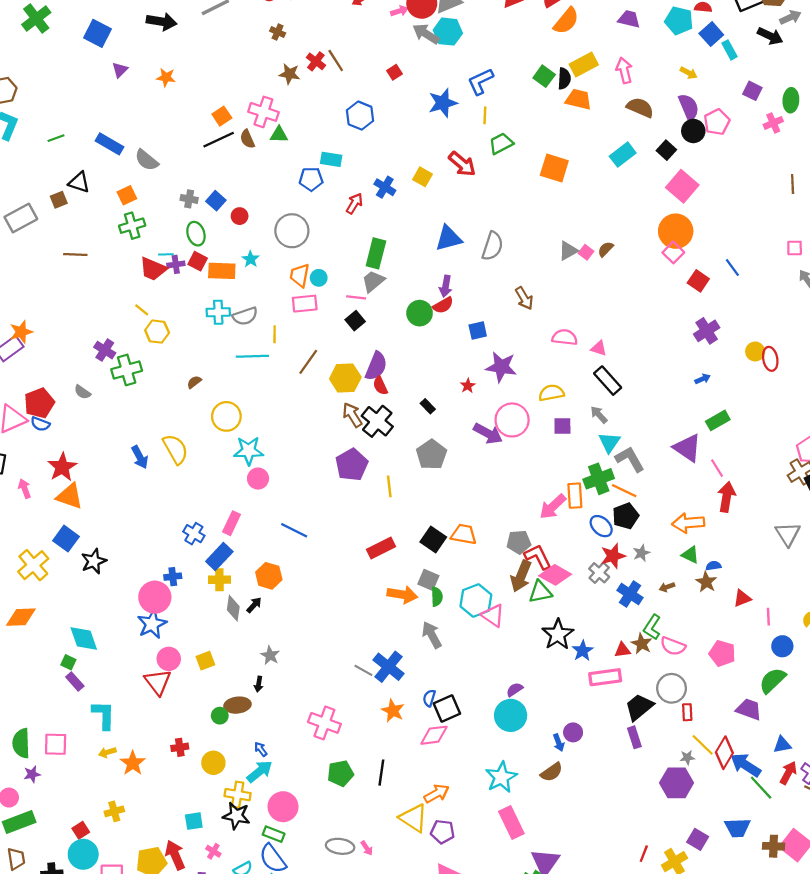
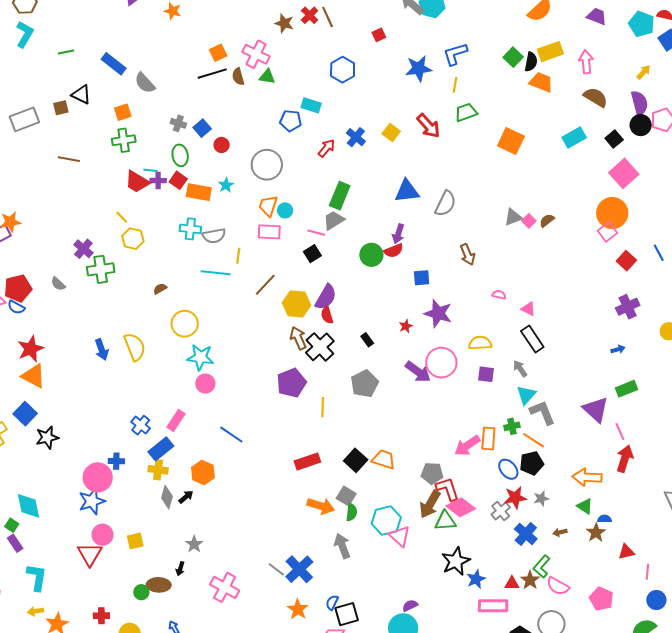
yellow arrow: (689, 73) -> (644, 72), turned -84
pink semicircle: (565, 337) -> (499, 295), size x0.6
green cross: (599, 479) -> (512, 426), size x0.6
pink cross: (324, 723) -> (225, 587), moved

